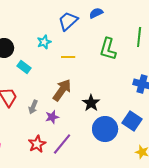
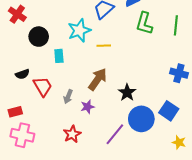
cyan star: (44, 42) -> (79, 30), size x1.6
green L-shape: (108, 49) -> (144, 23), moved
cyan rectangle: (24, 67) -> (59, 56), turned 48
purple line: (62, 144) -> (115, 134), moved

